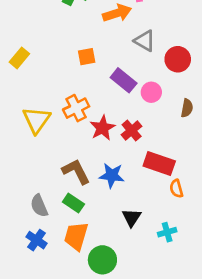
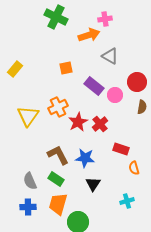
red circle: (178, 59) -> (137, 82), moved
red rectangle: (159, 163) -> (121, 149), size x0.7
black triangle: (132, 218) -> (93, 184), moved
blue cross: (36, 240) -> (28, 207), turned -35

